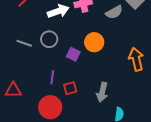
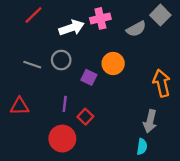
red square: (70, 88) -> (85, 117), turned -32
red triangle: (13, 90) -> (20, 106), moved
gray arrow: (102, 92) -> (150, 121), moved

